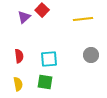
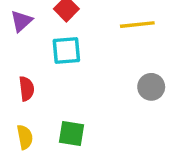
purple triangle: (24, 17) -> (21, 21), moved
cyan square: (49, 59) -> (66, 50), moved

